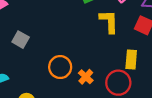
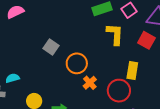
gray square: (21, 40) -> (51, 47), moved
orange circle: (60, 67) -> (77, 63), moved

